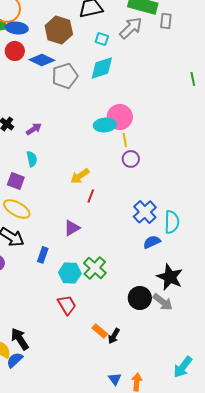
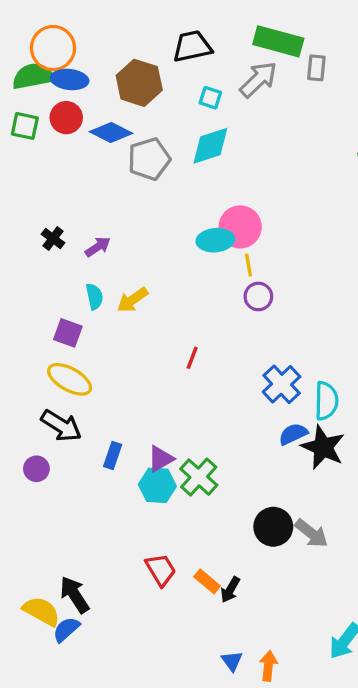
yellow arrow: (80, 176) -> (133, 300), moved
purple triangle: (72, 228) -> (161, 459), moved
black star: (170, 277) -> (323, 447), moved
red trapezoid: (67, 305) -> (161, 570), moved

